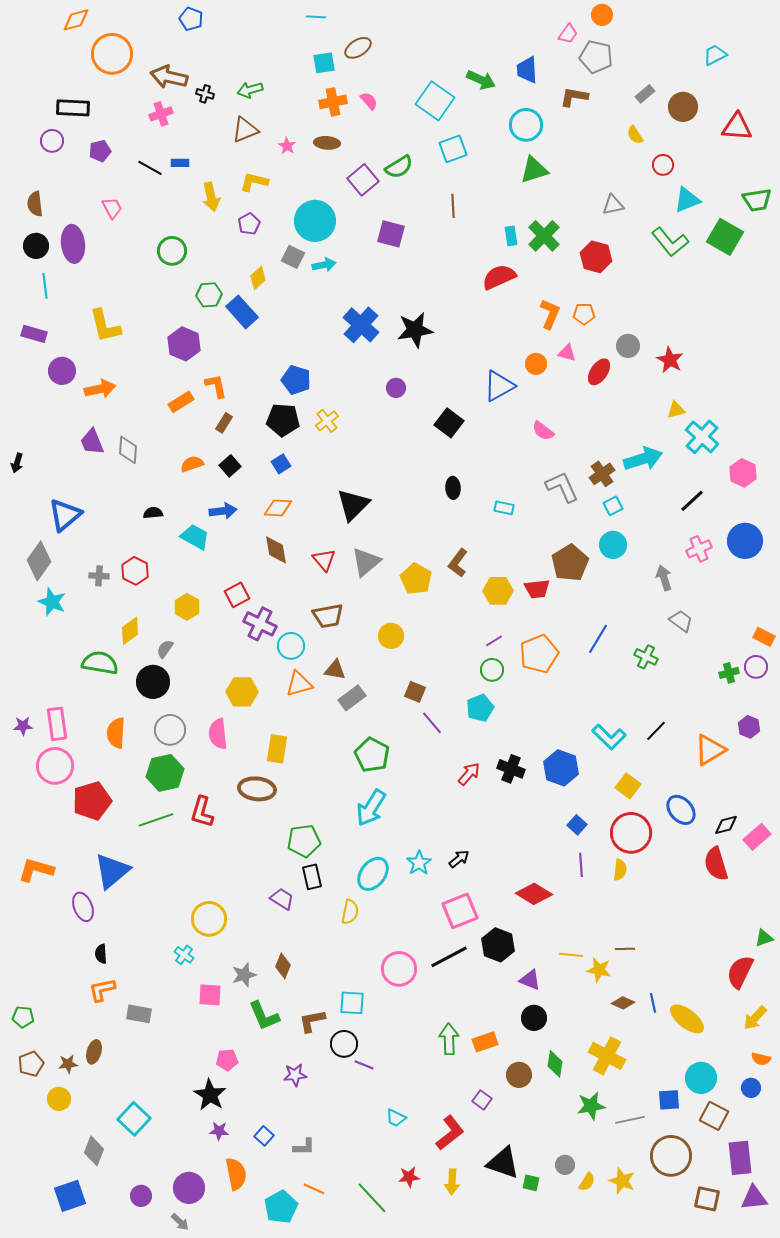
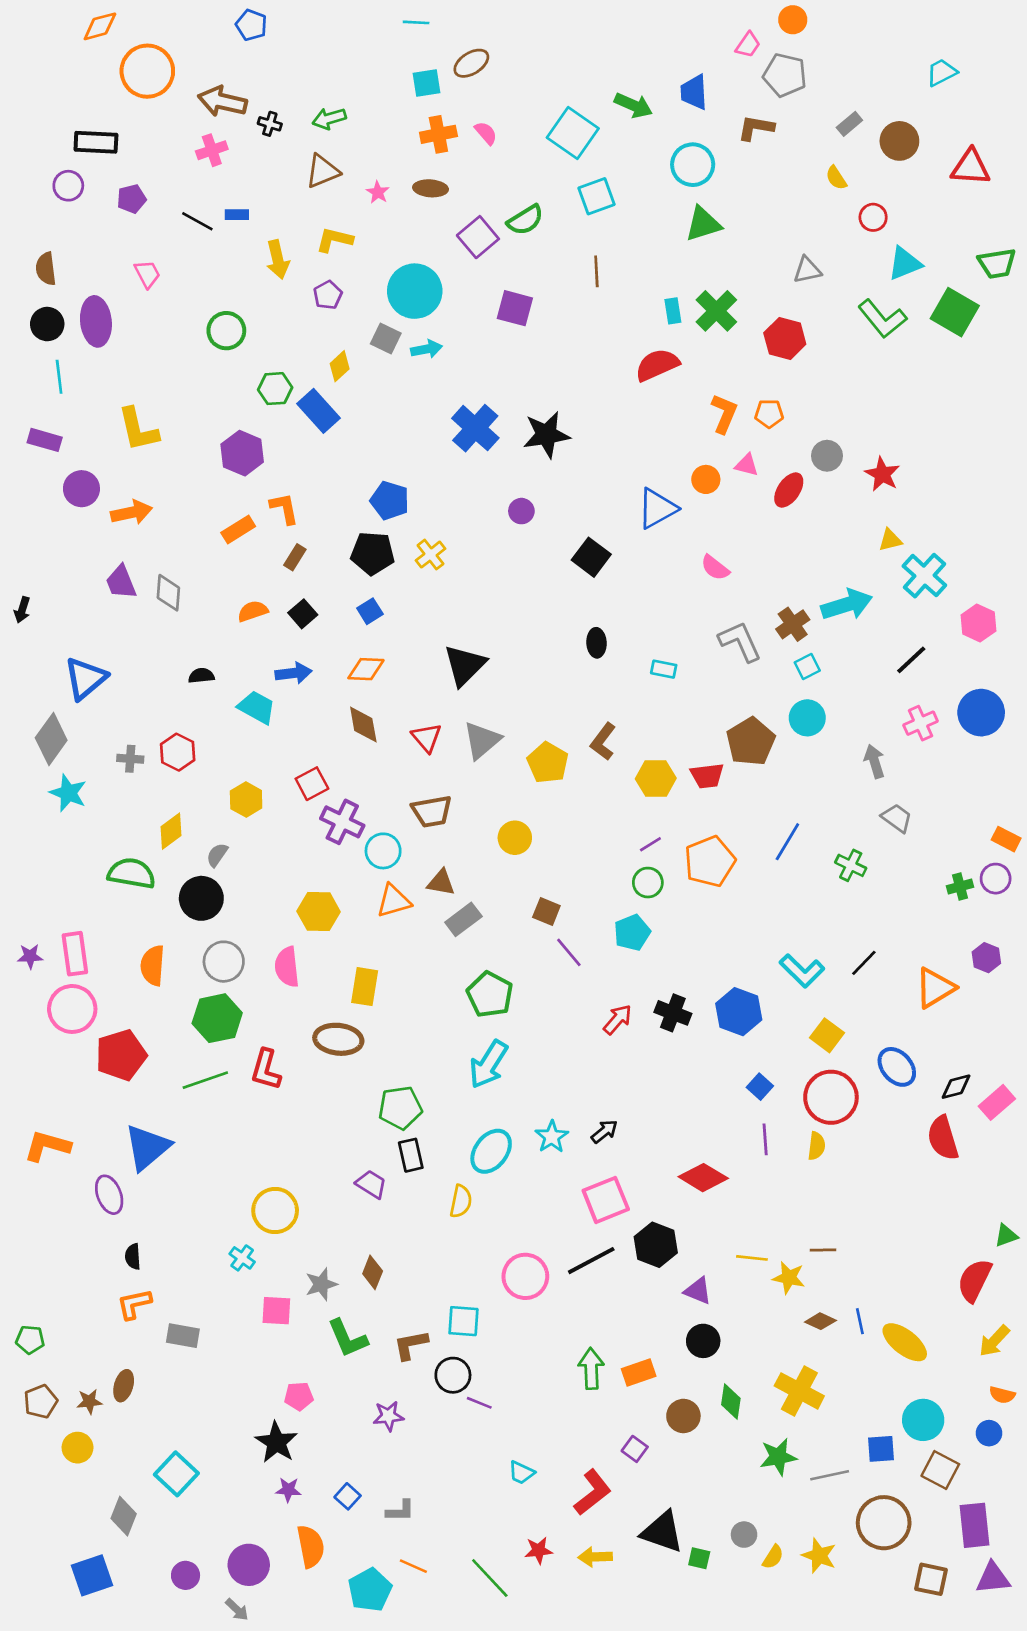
yellow arrow: (452, 1182) -> (595, 1557), turned 85

